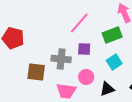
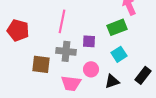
pink line: (79, 23) -> (62, 21), moved, turned -30

